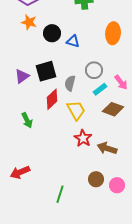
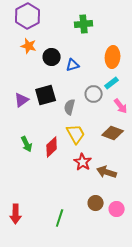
blue triangle: (73, 41) -> (73, 65), turned -32
cyan rectangle: (100, 89) -> (112, 83), moved
red diamond: (52, 99) -> (52, 147), moved
red arrow: (20, 172) -> (16, 214), moved, turned -66

